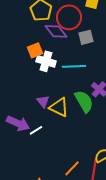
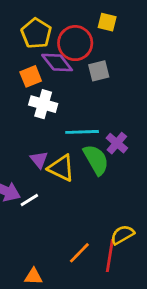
orange square: (35, 50) -> (31, 76), moved
cyan line: (74, 66) -> (82, 132), moved

